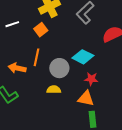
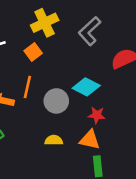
yellow semicircle: (54, 90) -> (54, 140), moved

